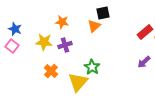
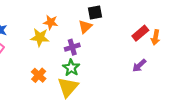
yellow star: (44, 42) -> (40, 37), moved
purple cross: (65, 45) -> (72, 47), moved
green star: (92, 67) -> (71, 68), moved

